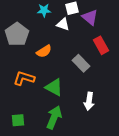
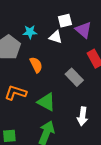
cyan star: (44, 10) -> (30, 32), moved
orange semicircle: (44, 51) -> (36, 65), turned -84

